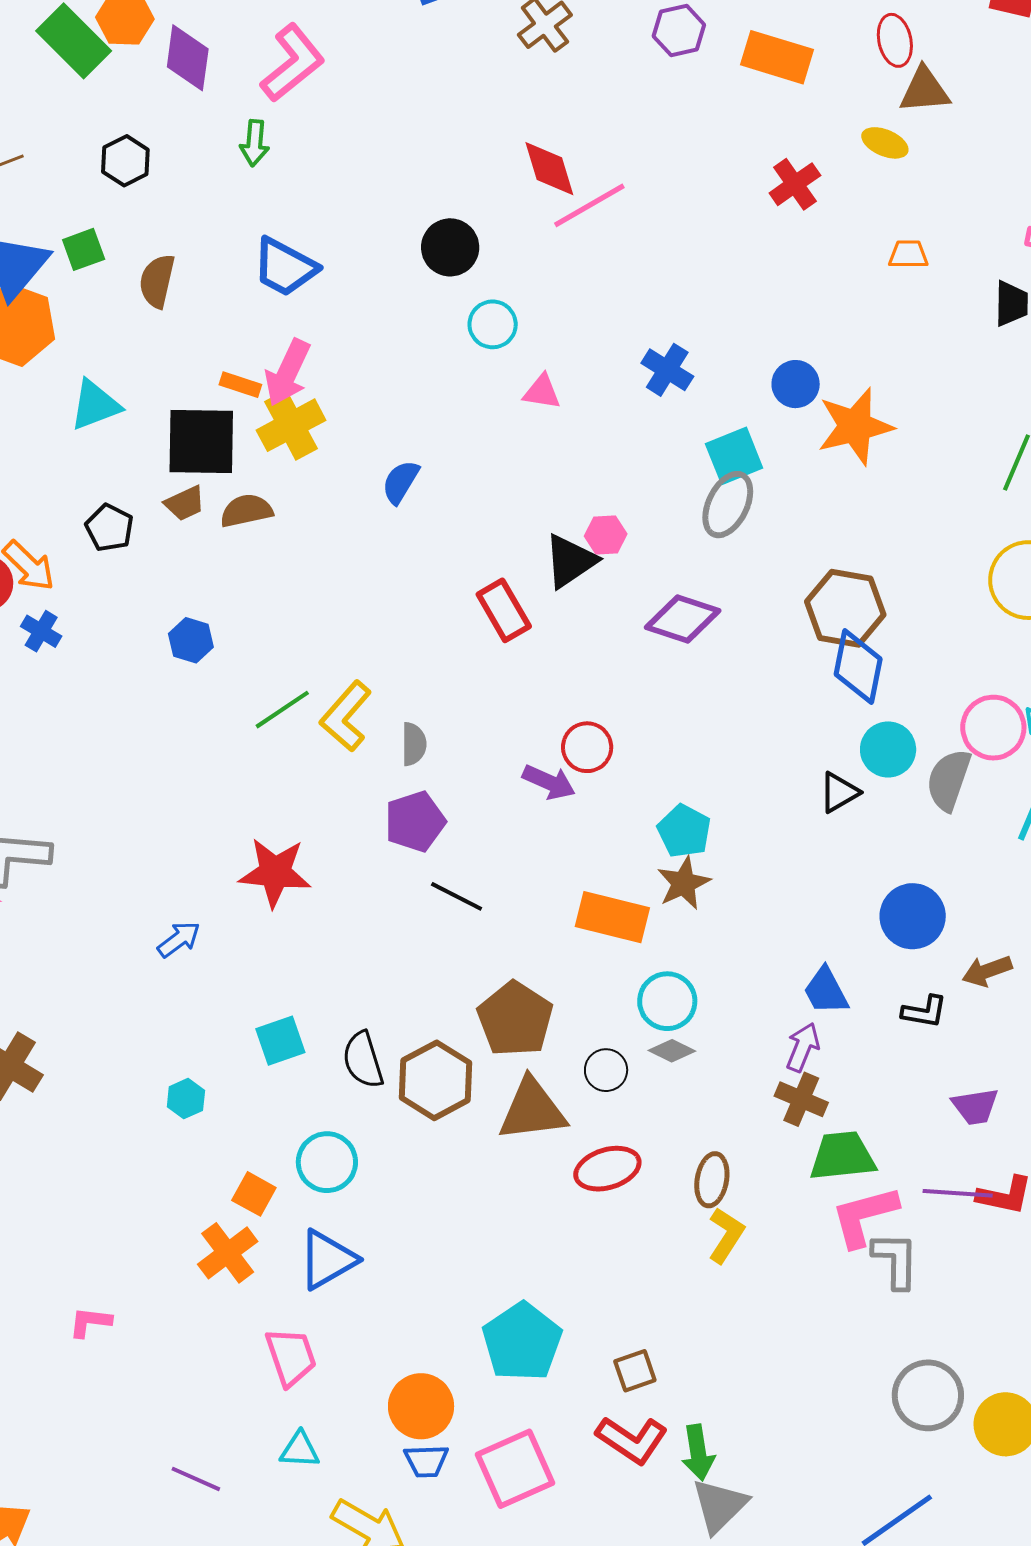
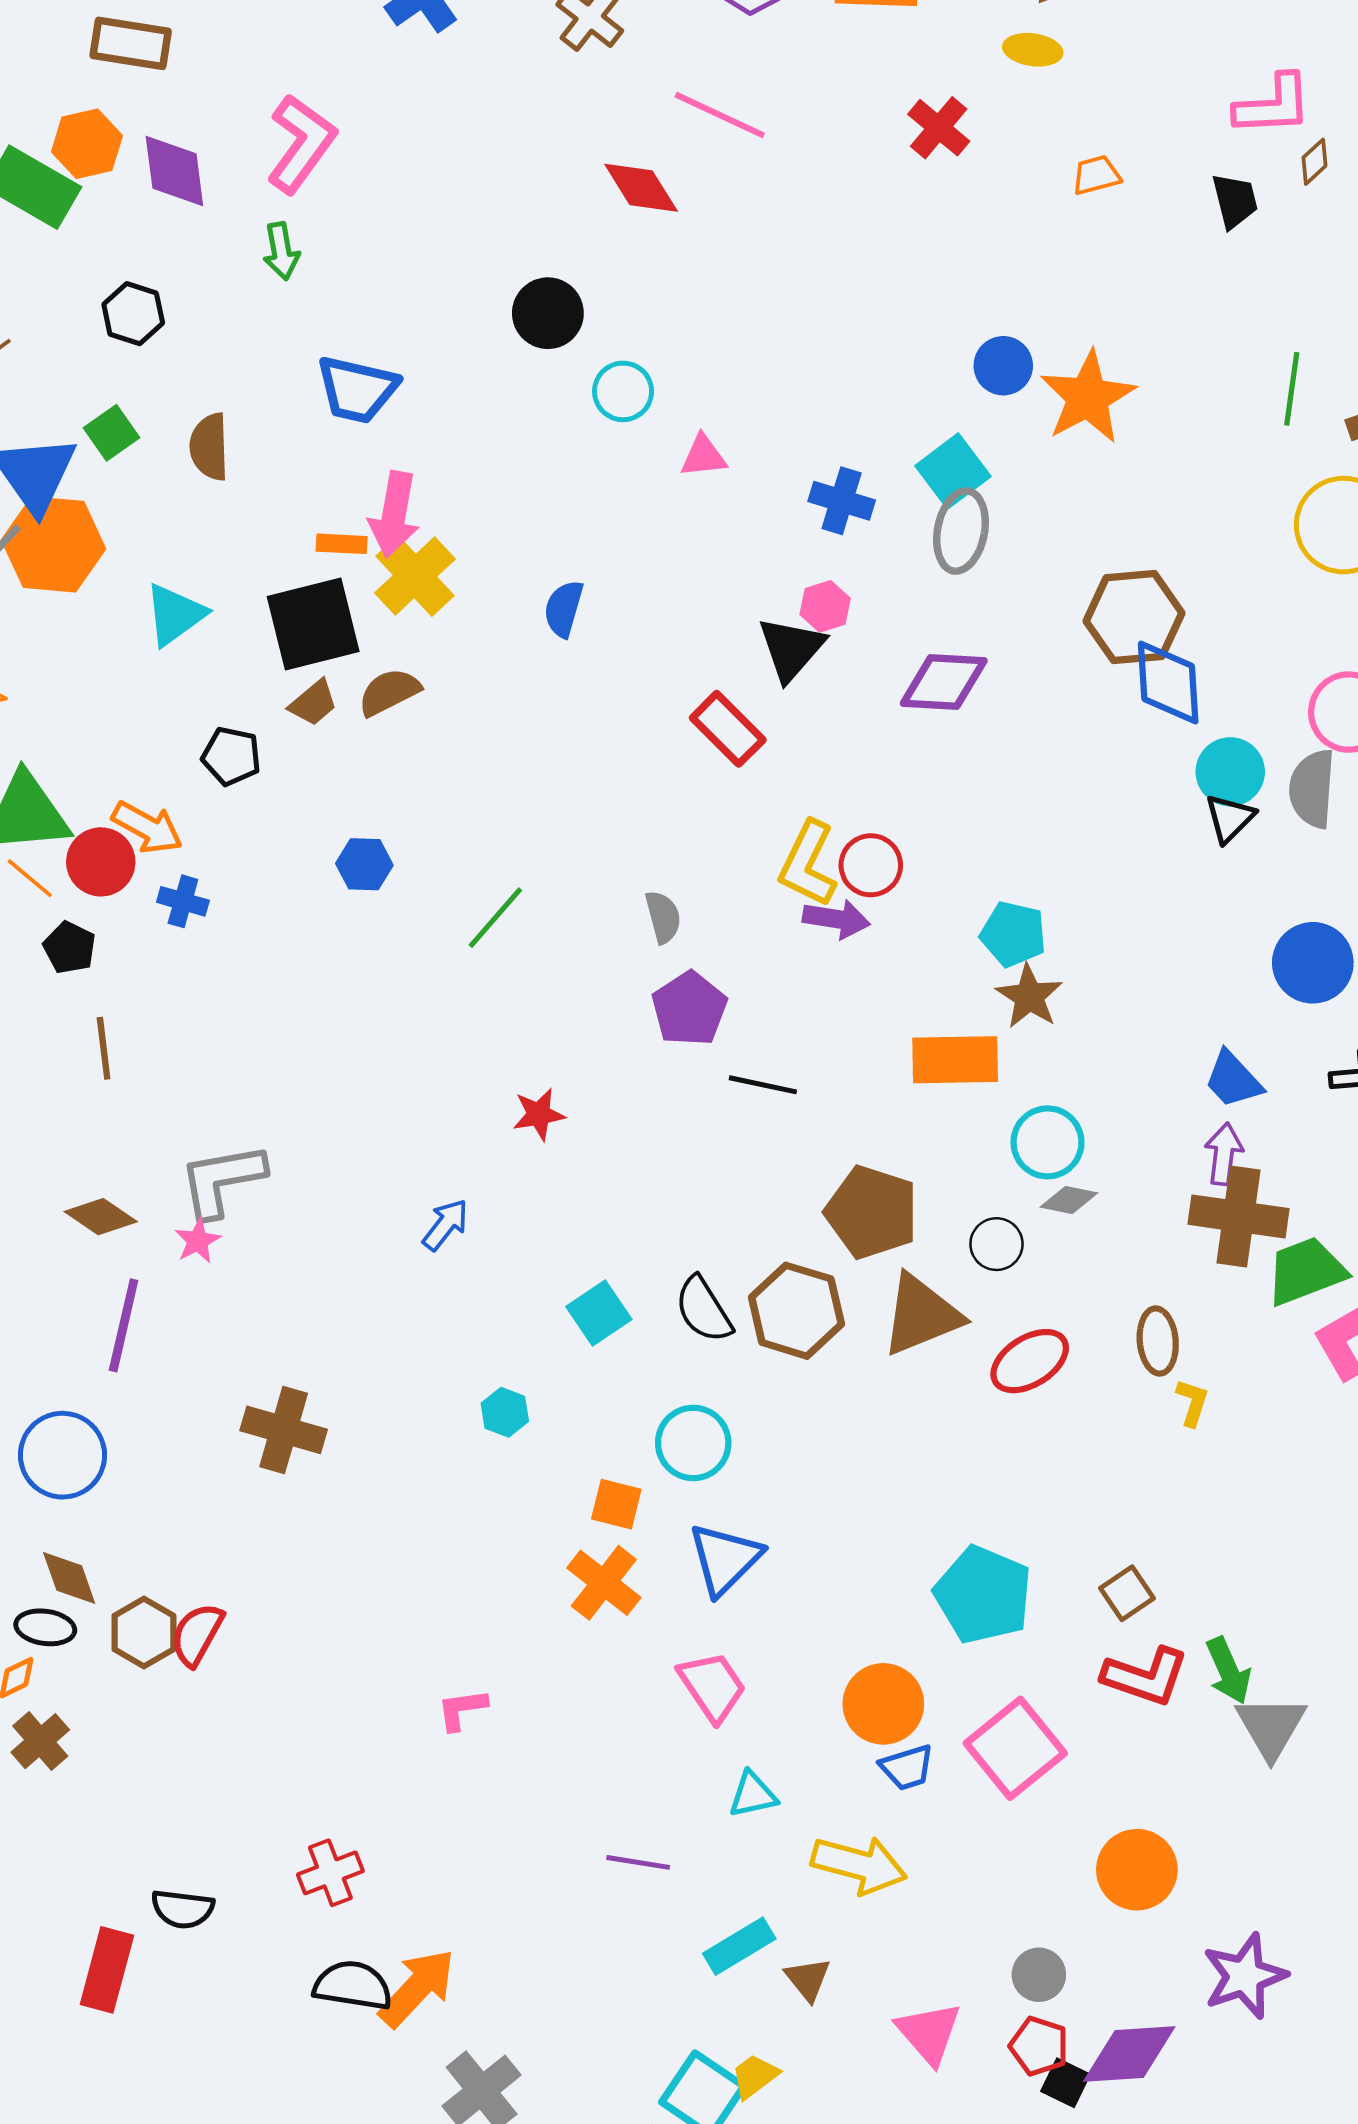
pink line: (589, 205) -> (720, 115), moved, turned 70
blue cross: (667, 370) -> (842, 501), moved
yellow L-shape: (346, 716) -> (808, 864), moved
black triangle: (839, 792) -> (1230, 818), moved
red star: (275, 873) -> (539, 1114), size x0.6
brown cross: (801, 1099) -> (1238, 1216), size x1.5
yellow L-shape: (726, 1235) -> (1192, 1403), size x0.7

